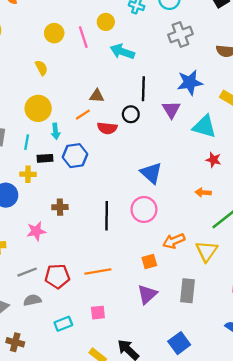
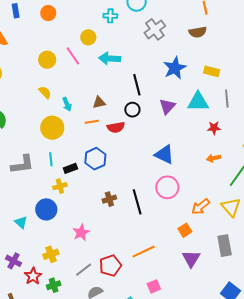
purple triangle: (171, 110) -> (167, 106), moved, turned 30
orange line: (83, 115) -> (92, 122), turned 40
cyan arrow: (56, 131) -> (67, 104), moved
brown cross: (60, 207) -> (109, 199), moved

